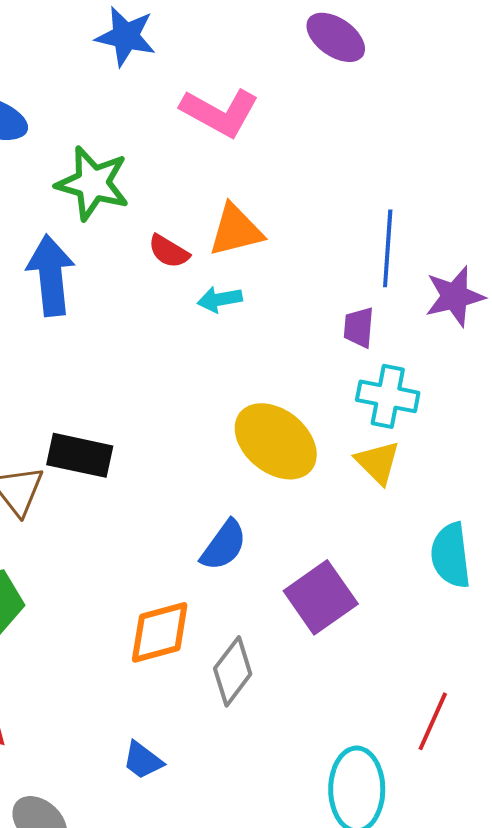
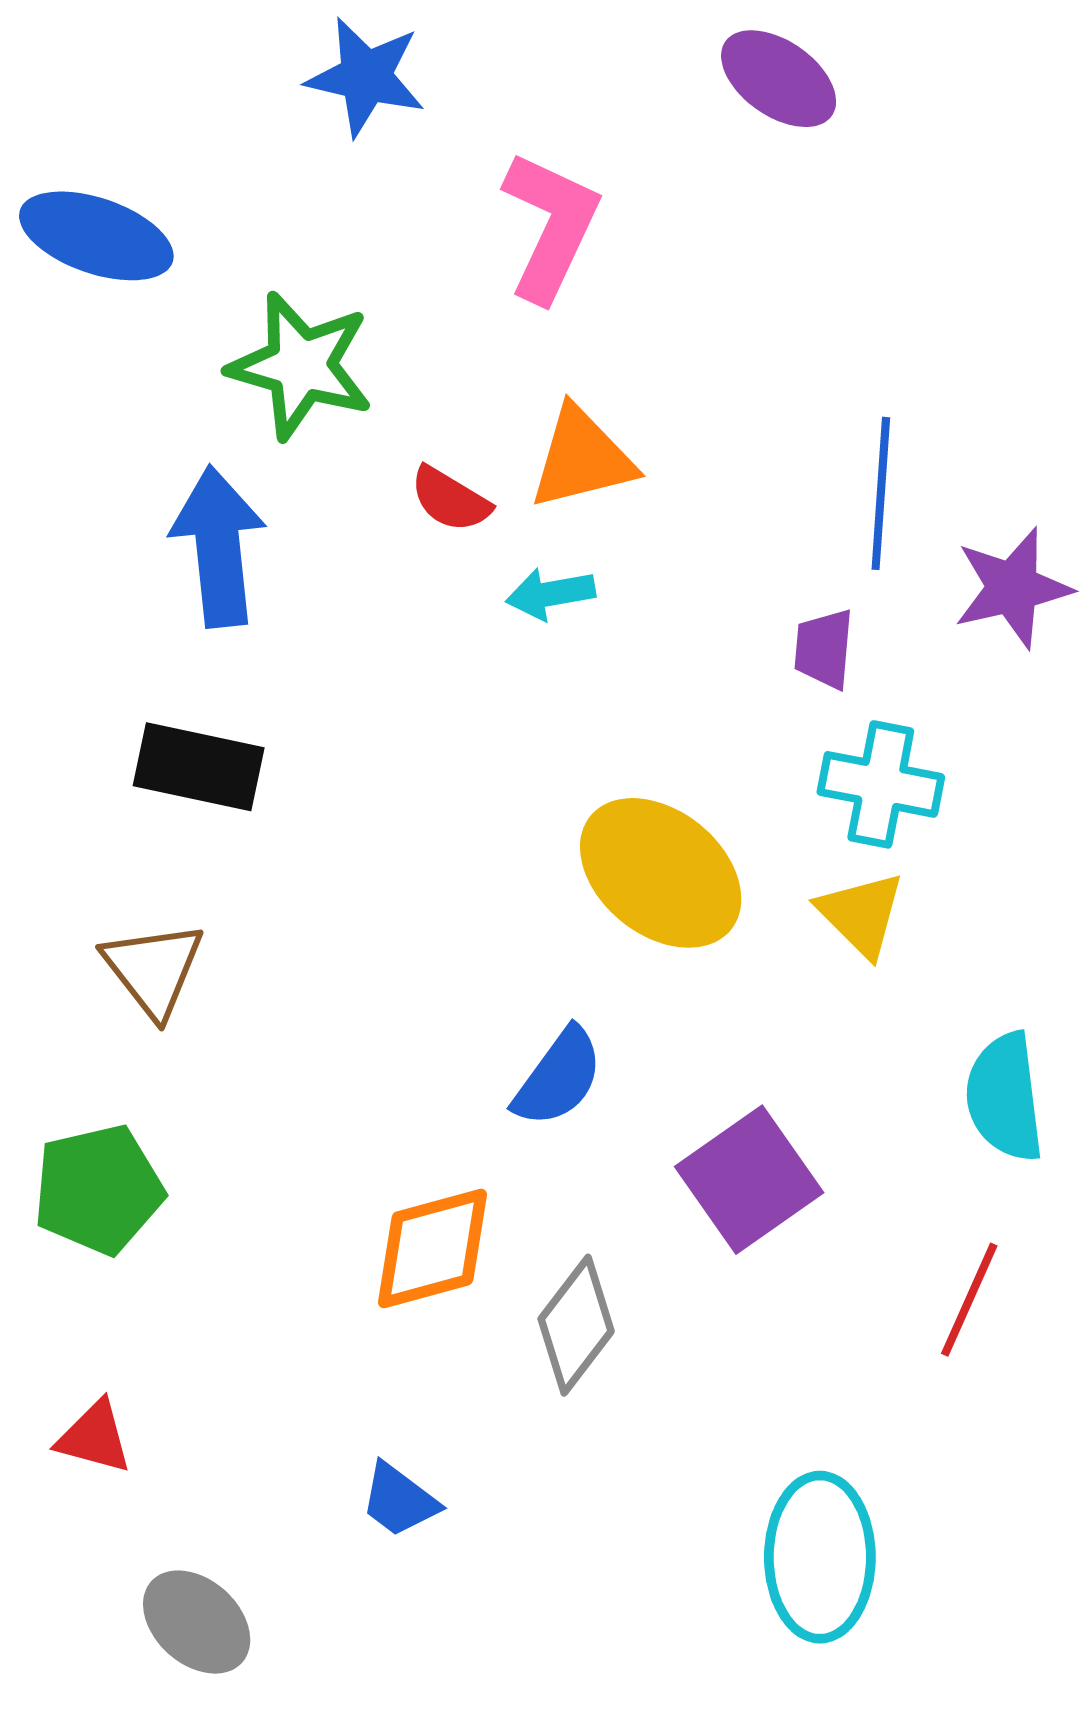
pink L-shape: (220, 112) -> (551, 226), turned -94
black rectangle: (80, 455) -> (199, 767), moved
red line: (433, 721) -> (969, 1300), moved

